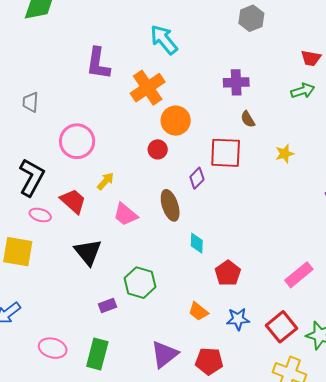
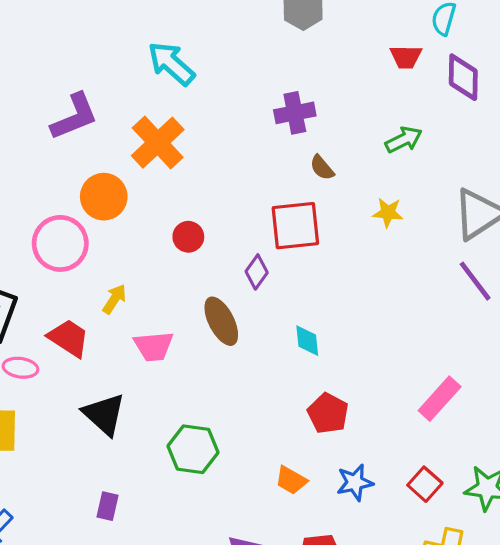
purple L-shape: (98, 63) -> (74, 117), turned -112
green arrow: (303, 91) -> (404, 140), moved
orange circle: (176, 121) -> (104, 197), moved
yellow star: (285, 154) -> (388, 213), turned 30
pink trapezoid: (125, 215) -> (154, 346), turned -36
cyan diamond: (197, 243) -> (307, 341), moved
purple rectangle: (108, 306) -> (108, 506), moved, turned -48
red square: (281, 327) -> (425, 484), size x0.7

